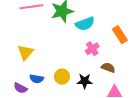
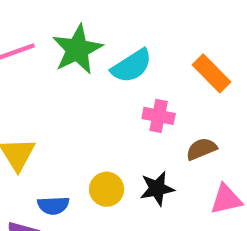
pink cross: (92, 49) -> (159, 116), turned -32
brown semicircle: (108, 68) -> (201, 149), turned -32

